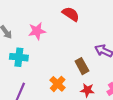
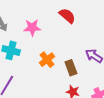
orange cross: (58, 84) -> (47, 60), moved

